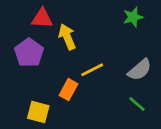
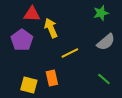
gray semicircle: (140, 70) -> (106, 42), moved
orange rectangle: (68, 90) -> (52, 78), moved, turned -42

